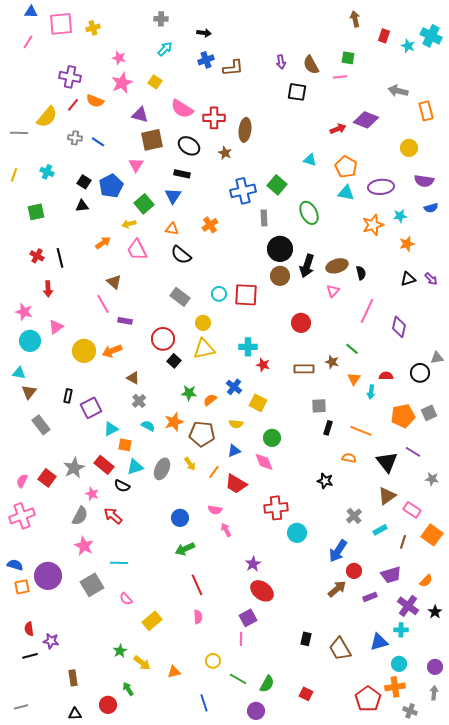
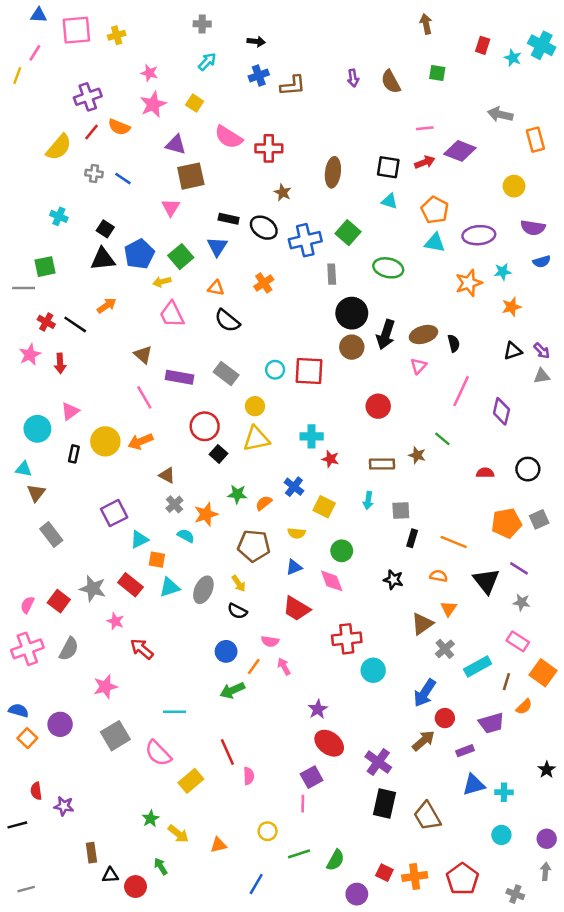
brown arrow: (355, 19) -> (426, 24), moved
purple cross: (70, 77) -> (88, 97), turned -30
pink line: (340, 77) -> (425, 128), moved
black square: (297, 92) -> (388, 167), moved
brown ellipse: (245, 130) -> (333, 172), moved
gray line: (19, 133) -> (24, 288), moved
black ellipse: (189, 146) -> (264, 228), moved
yellow line: (14, 175) -> (17, 75), moved
blue pentagon: (111, 186) -> (139, 254), moved
black triangle: (82, 206) -> (103, 259), size x1.5
green ellipse: (309, 213) -> (388, 268), turned -50
orange arrow: (103, 243) -> (107, 306), moved
black line: (60, 258) -> (75, 324), turned -42
pink line: (103, 304) -> (144, 397), moved
pink star: (24, 312) -> (30, 355), moved, turned 30
purple rectangle: (125, 321) -> (180, 377), moved, size x1.5
gray triangle: (437, 358) -> (542, 376), moved
orange triangle: (354, 379) -> (449, 609), moved
cyan arrow: (371, 392) -> (368, 500), moved
black rectangle: (68, 396) -> (74, 454), moved
orange star: (174, 422) -> (206, 514), moved
gray star: (74, 468) -> (93, 589), turned -30
orange line: (214, 472) -> (254, 666), moved
gray star: (432, 479) -> (522, 602), moved
black star: (325, 481) -> (393, 580), moved
black semicircle: (122, 486) -> (237, 611), moved
brown triangle: (387, 496) -> (422, 624), moved
gray semicircle: (80, 516) -> (69, 649), moved
cyan rectangle: (380, 530) -> (478, 666), size x1.5
pink star: (84, 546) -> (105, 687), turned 30
cyan line: (119, 563) -> (174, 712), moved
purple circle: (48, 576) -> (60, 724), size x0.7
orange semicircle: (426, 581) -> (524, 707), moved
red line: (197, 585) -> (227, 752), moved
orange square: (22, 587) -> (27, 738), turned -35
pink semicircle: (126, 599) -> (158, 753), size x1.6
purple cross: (408, 606) -> (378, 762), moved
black rectangle: (306, 639) -> (384, 804), size x1.6
blue triangle: (379, 642) -> (474, 785), moved
black line: (30, 656) -> (17, 825), moved
green line: (238, 679) -> (299, 854), turned -48
orange cross: (395, 687) -> (415, 876), moved
blue line: (204, 703) -> (256, 884), turned 48
purple circle: (256, 711) -> (357, 894), moved
black triangle: (75, 714) -> (110, 875), moved

